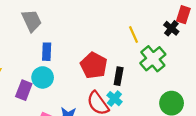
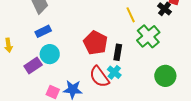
blue rectangle: (47, 52) -> (43, 31), moved, turned 63
purple rectangle: (24, 90) -> (33, 66), turned 36

